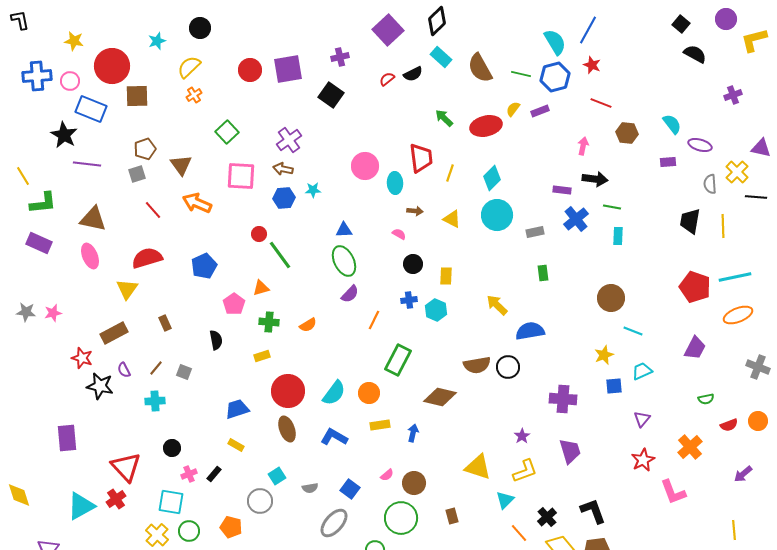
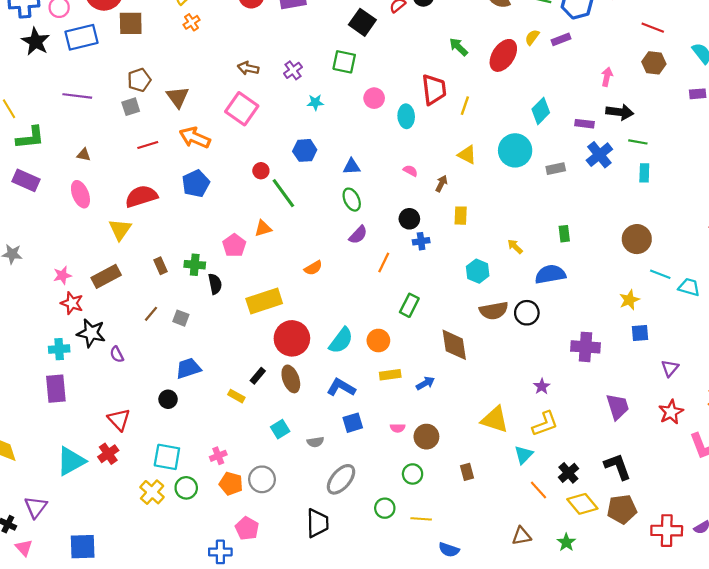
black square: (331, 95) -> (362, 22), moved
red line: (601, 103) -> (653, 28), moved
blue rectangle: (91, 109) -> (82, 37), turned -36
red ellipse: (486, 126) -> (503, 55), turned -44
green square: (227, 132) -> (344, 62), moved, turned -35
black star: (64, 135) -> (36, 42), moved
purple cross: (289, 140) -> (293, 70), size x0.7
pink circle: (365, 166) -> (374, 98), size x0.7
brown arrow: (283, 169) -> (248, 68), moved
pink square: (241, 176) -> (242, 109), turned 32
cyan diamond: (492, 178) -> (541, 111), moved
cyan star: (313, 190) -> (315, 102), moved
blue hexagon: (284, 198) -> (305, 150), moved
red line: (153, 210) -> (148, 145), turned -66
brown arrow: (415, 211) -> (441, 184), moved, turned -70
brown triangle: (93, 219) -> (84, 155), size x0.5
green ellipse: (344, 261) -> (352, 200), size x0.7
black circle: (413, 264) -> (409, 219), moved
blue pentagon: (204, 266) -> (196, 184), moved
green rectangle: (543, 273) -> (564, 234), moved
yellow arrow: (497, 305) -> (515, 247), size x0.7
cyan hexagon: (436, 310) -> (478, 271), moved
pink star: (53, 313) -> (62, 275), moved
green cross: (269, 322) -> (195, 265), moved
yellow rectangle: (262, 356) -> (264, 301), size x2.0
green rectangle: (398, 360) -> (409, 305), size x0.7
purple semicircle: (124, 370) -> (117, 354), moved
cyan trapezoid: (642, 371) -> (689, 287), moved, turned 40
brown diamond: (440, 397) -> (454, 345), turned 68
cyan cross: (155, 401) -> (59, 349), moved
blue trapezoid: (237, 409) -> (188, 368), moved
blue arrow: (413, 433) -> (425, 383), turned 48
purple trapezoid: (570, 451) -> (618, 407), moved
red triangle: (126, 467) -> (119, 420), size x0.7
pink cross: (189, 474) -> (218, 456), moved
black rectangle: (214, 474) -> (258, 376), moved
pink semicircle: (387, 475) -> (398, 428), turned 40
blue square: (350, 489) -> (353, 423), moved, turned 36
gray circle: (260, 501) -> (262, 479), moved
green circle: (401, 518) -> (413, 474), size x0.6

